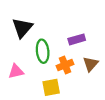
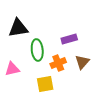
black triangle: (22, 28) -> (18, 28), turned 40

